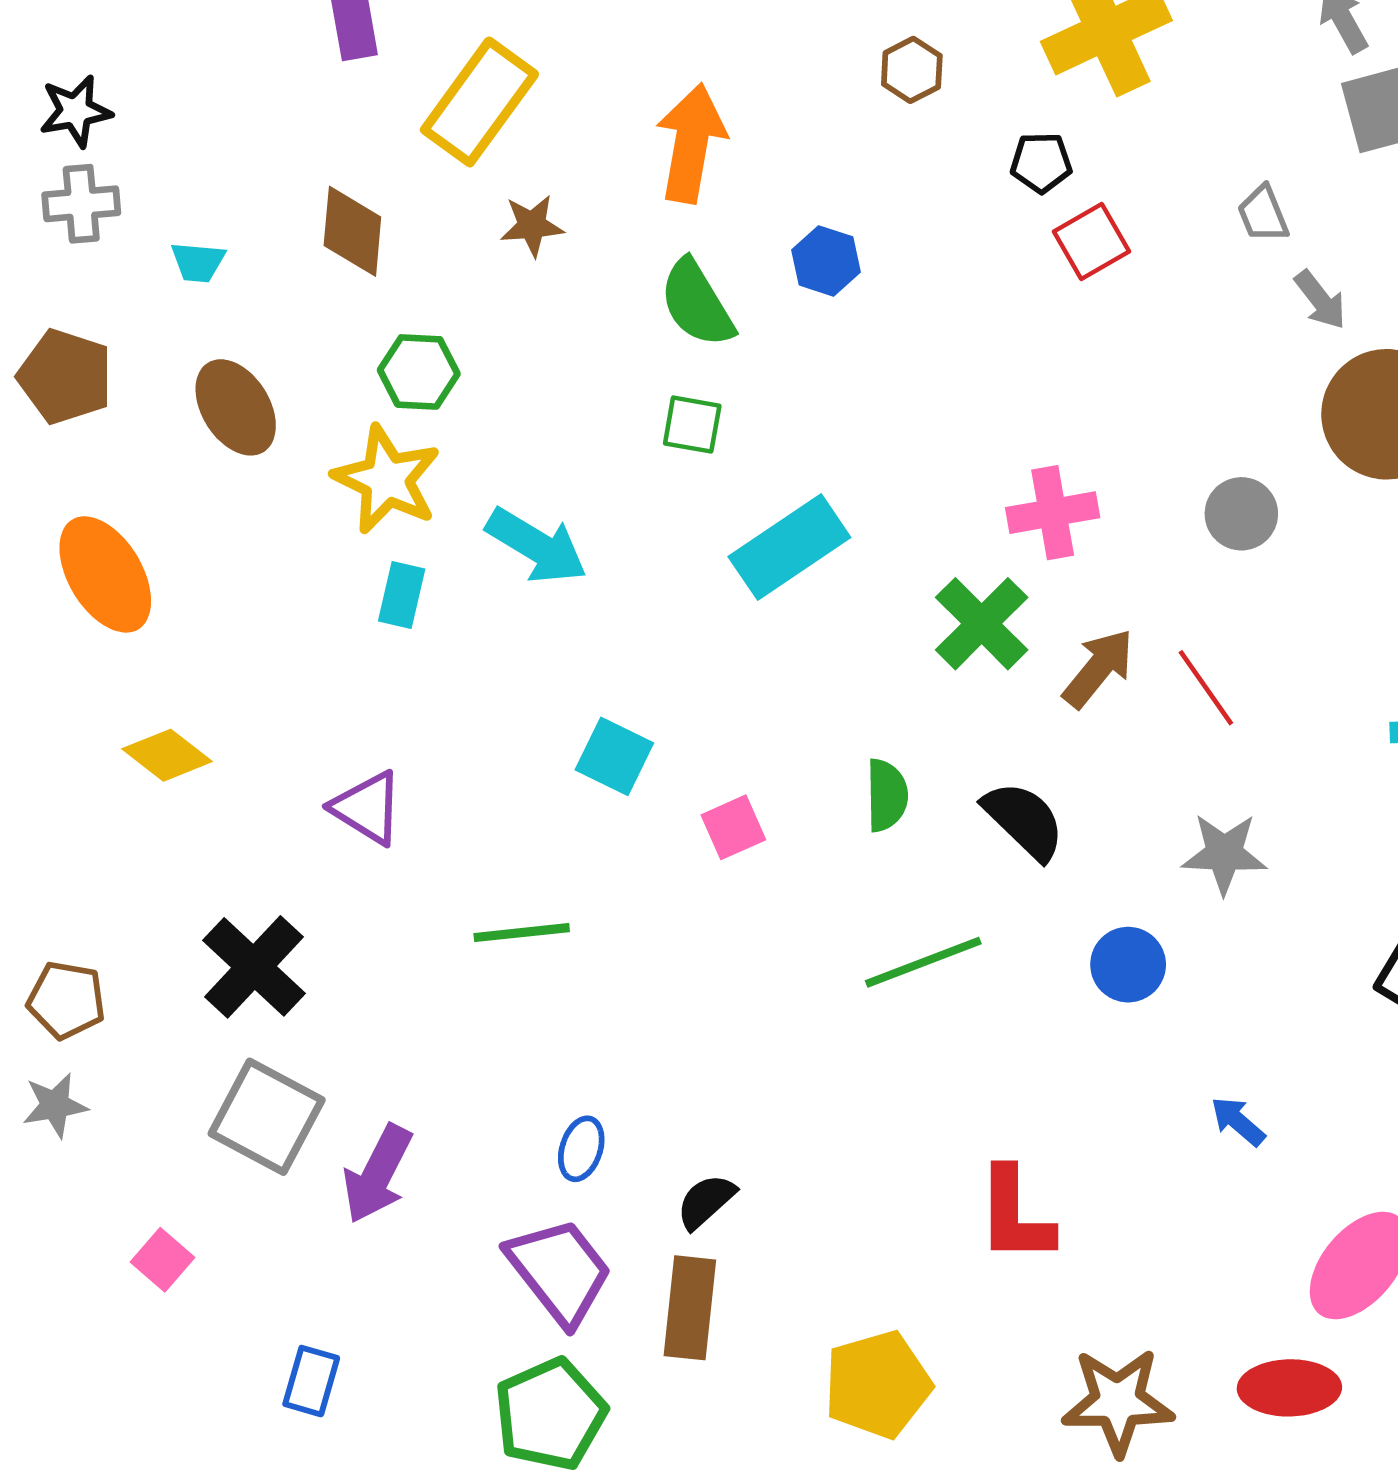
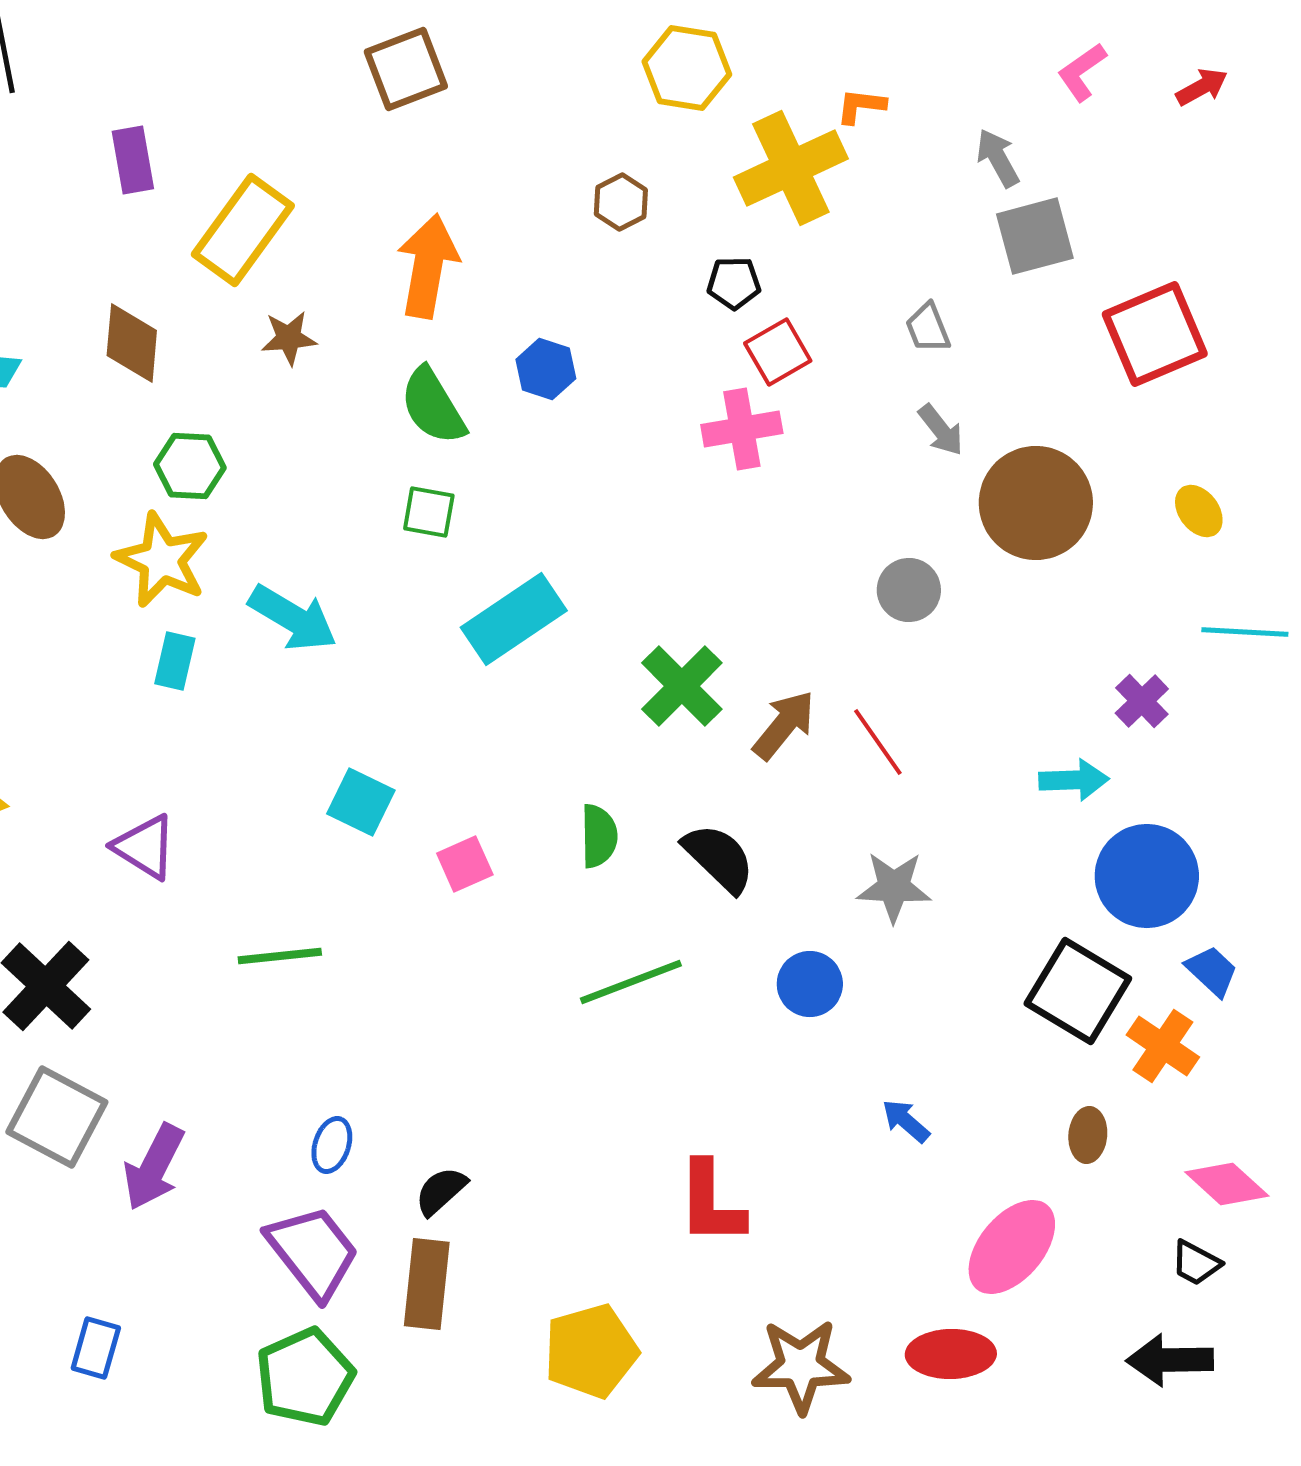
gray arrow: (1320, 300) -> (941, 430), moved
pink cross: (1053, 513) -> (742, 429), moved

